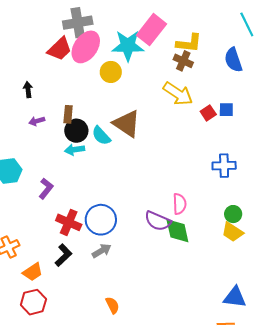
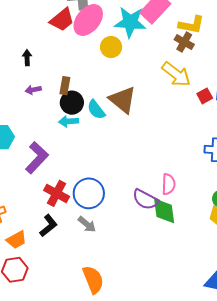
purple L-shape: (46, 188) -> (37, 158), size x1.5
gray arrow: (102, 251) -> (87, 224), turned 66
orange semicircle: (112, 305) -> (93, 280), size x1.6

